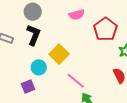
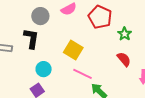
gray circle: (33, 12) -> (40, 16), moved
yellow square: (59, 54) -> (73, 50), moved

